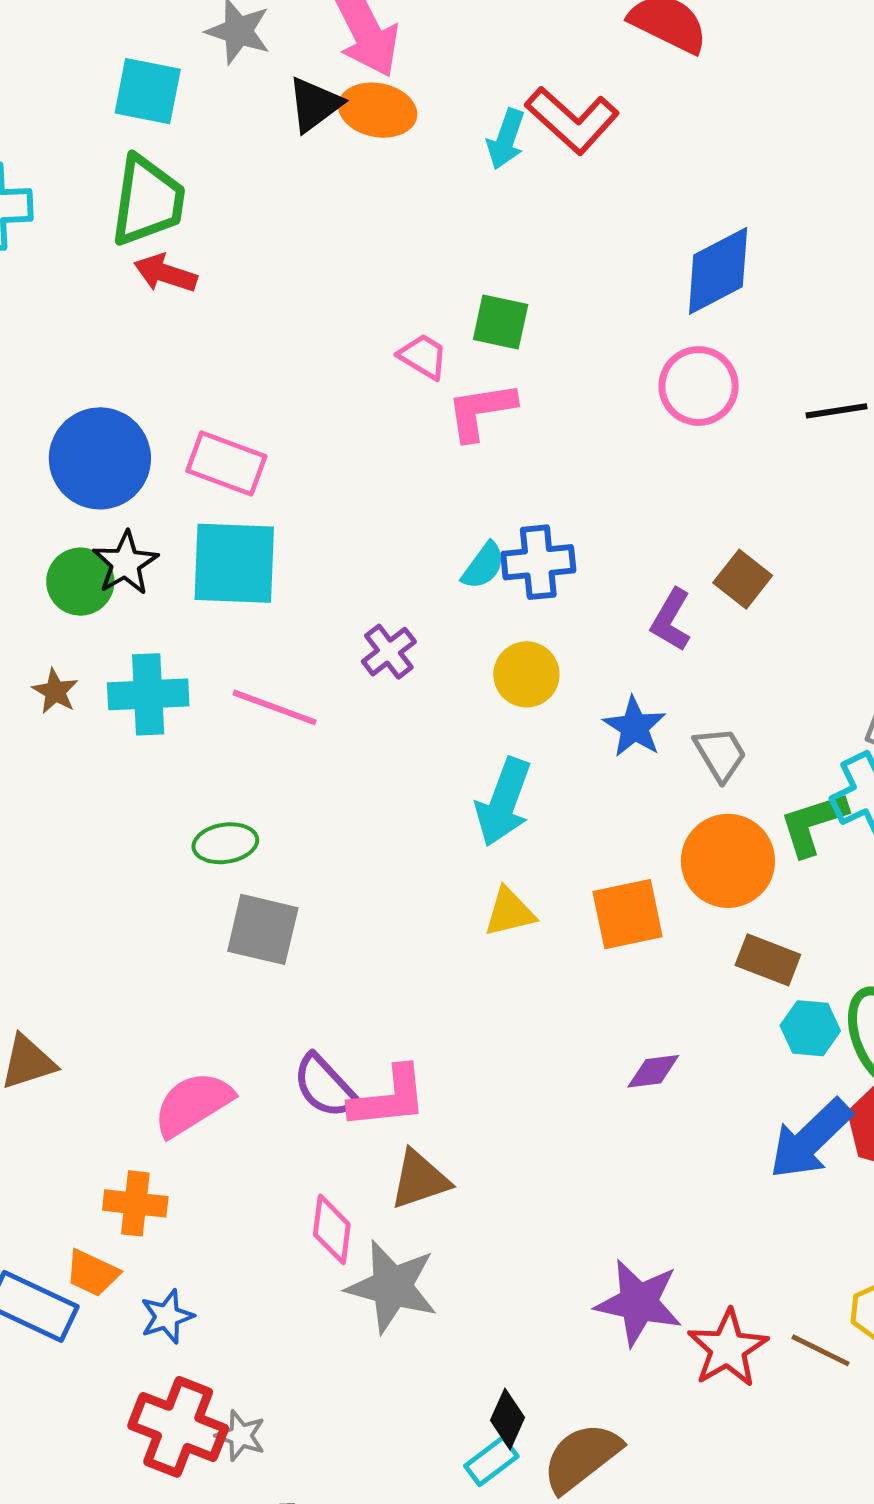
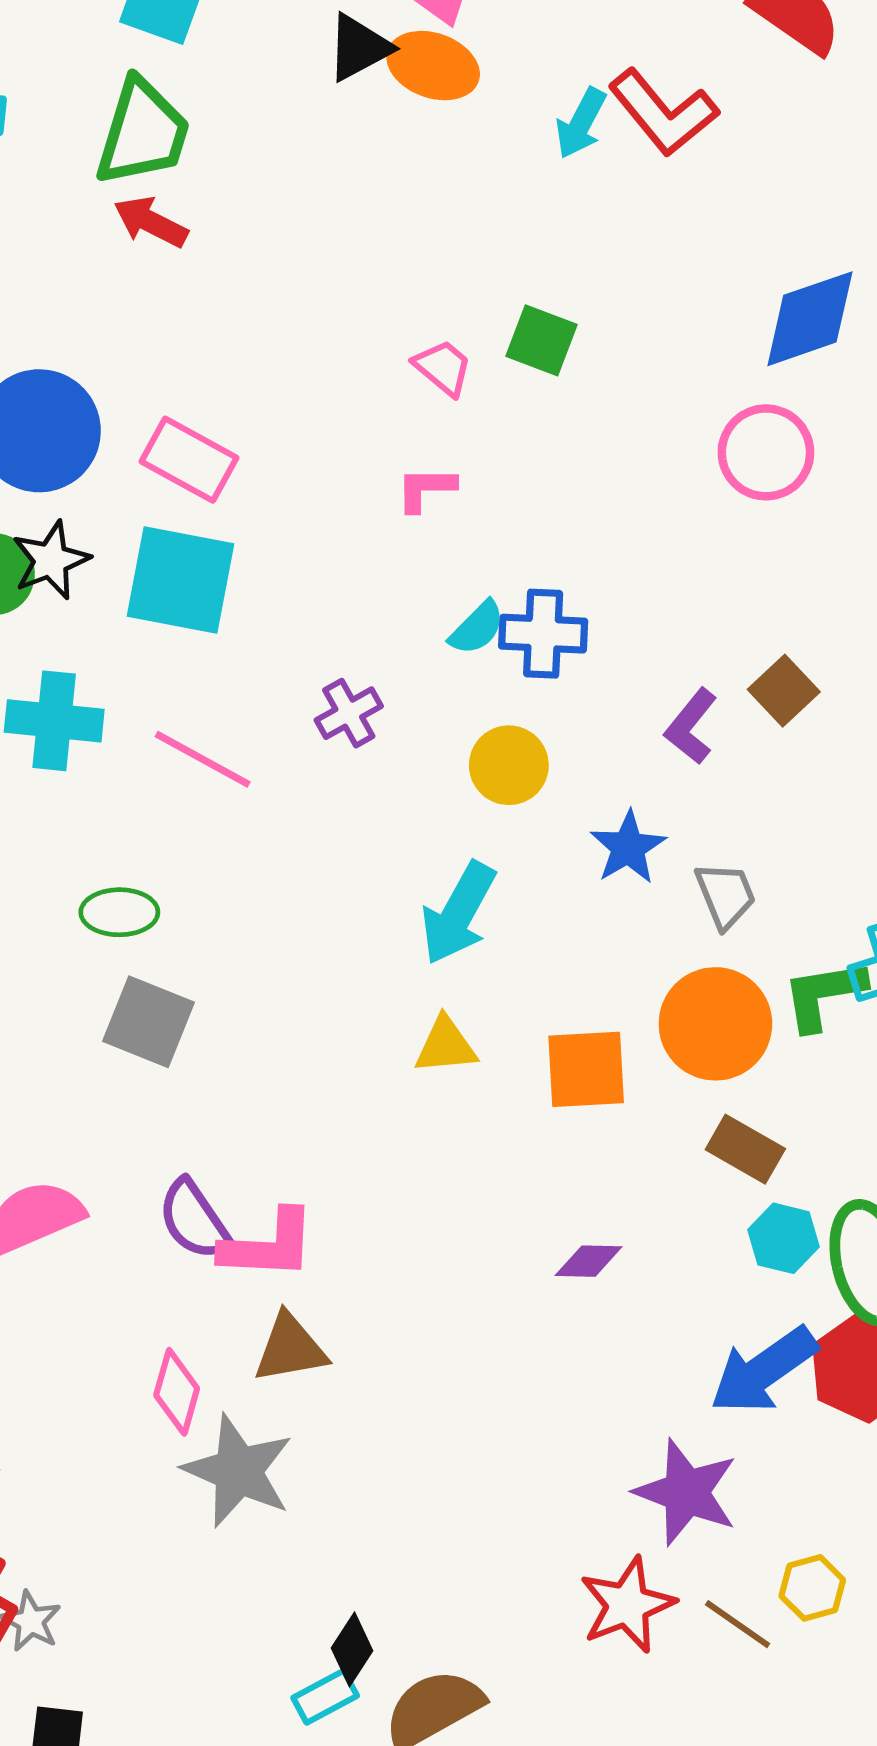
pink L-shape: (481, 411) -> (426, 489), moved, size x0.7
purple star: (639, 1303) -> (686, 1492), moved

